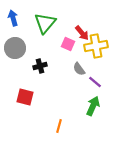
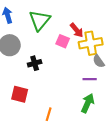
gray semicircle: (79, 69) -> (99, 61), moved
purple line: (95, 82) -> (90, 79), turned -40
orange line: (59, 126) -> (49, 114), moved

